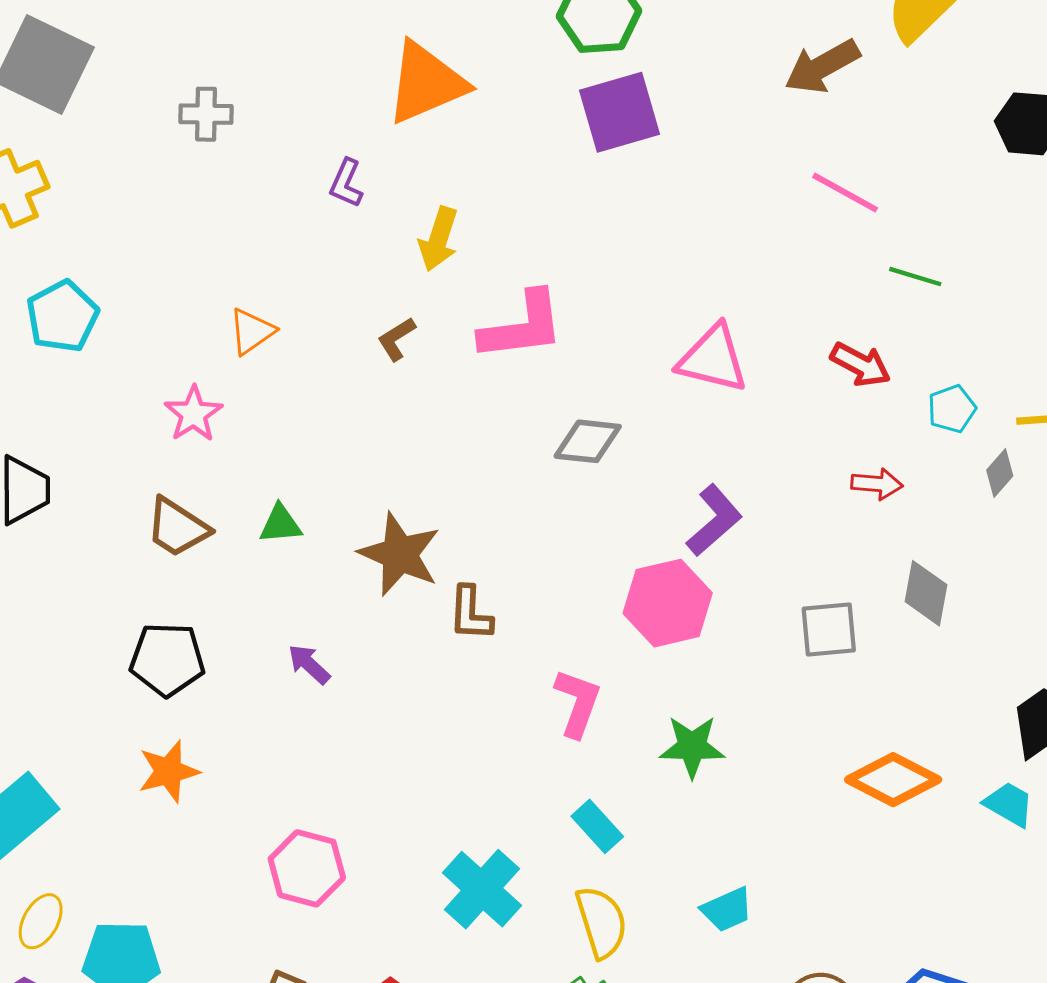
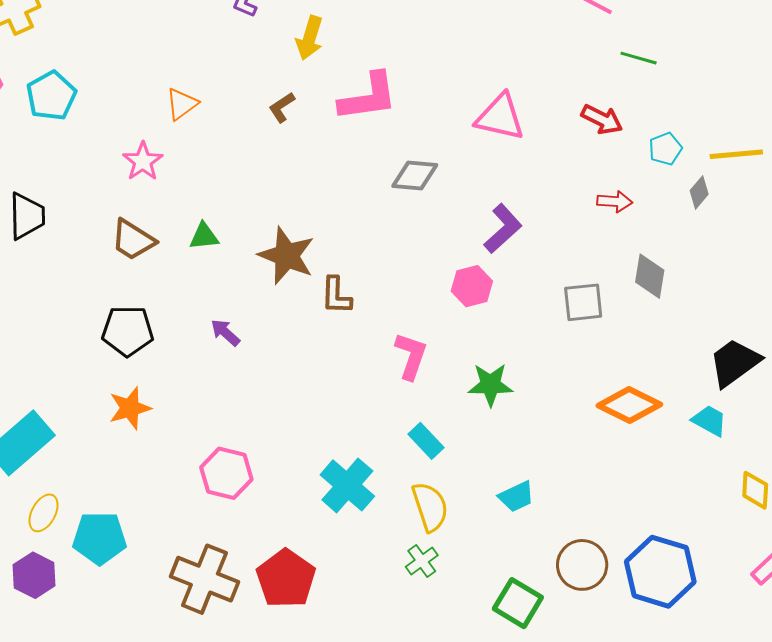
pink hexagon: (668, 603) -> (472, 286), size x0.7

